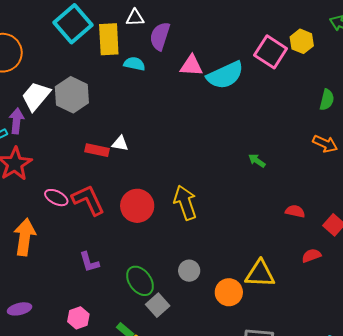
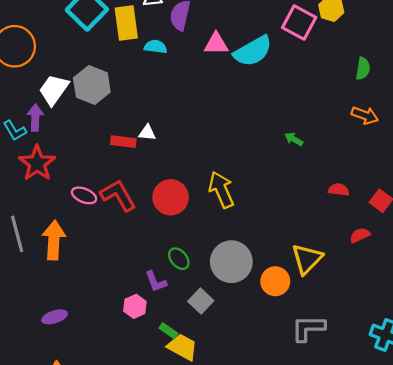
purple L-shape: (89, 262) -> (156, 282), moved
gray circle: (189, 271) -> (231, 262), size x1.8
yellow triangle: (260, 274) -> (307, 259), turned -44
green ellipse: (140, 281) -> (179, 259), moved, size x0.7
pink hexagon: (78, 318) -> (135, 306), moved

